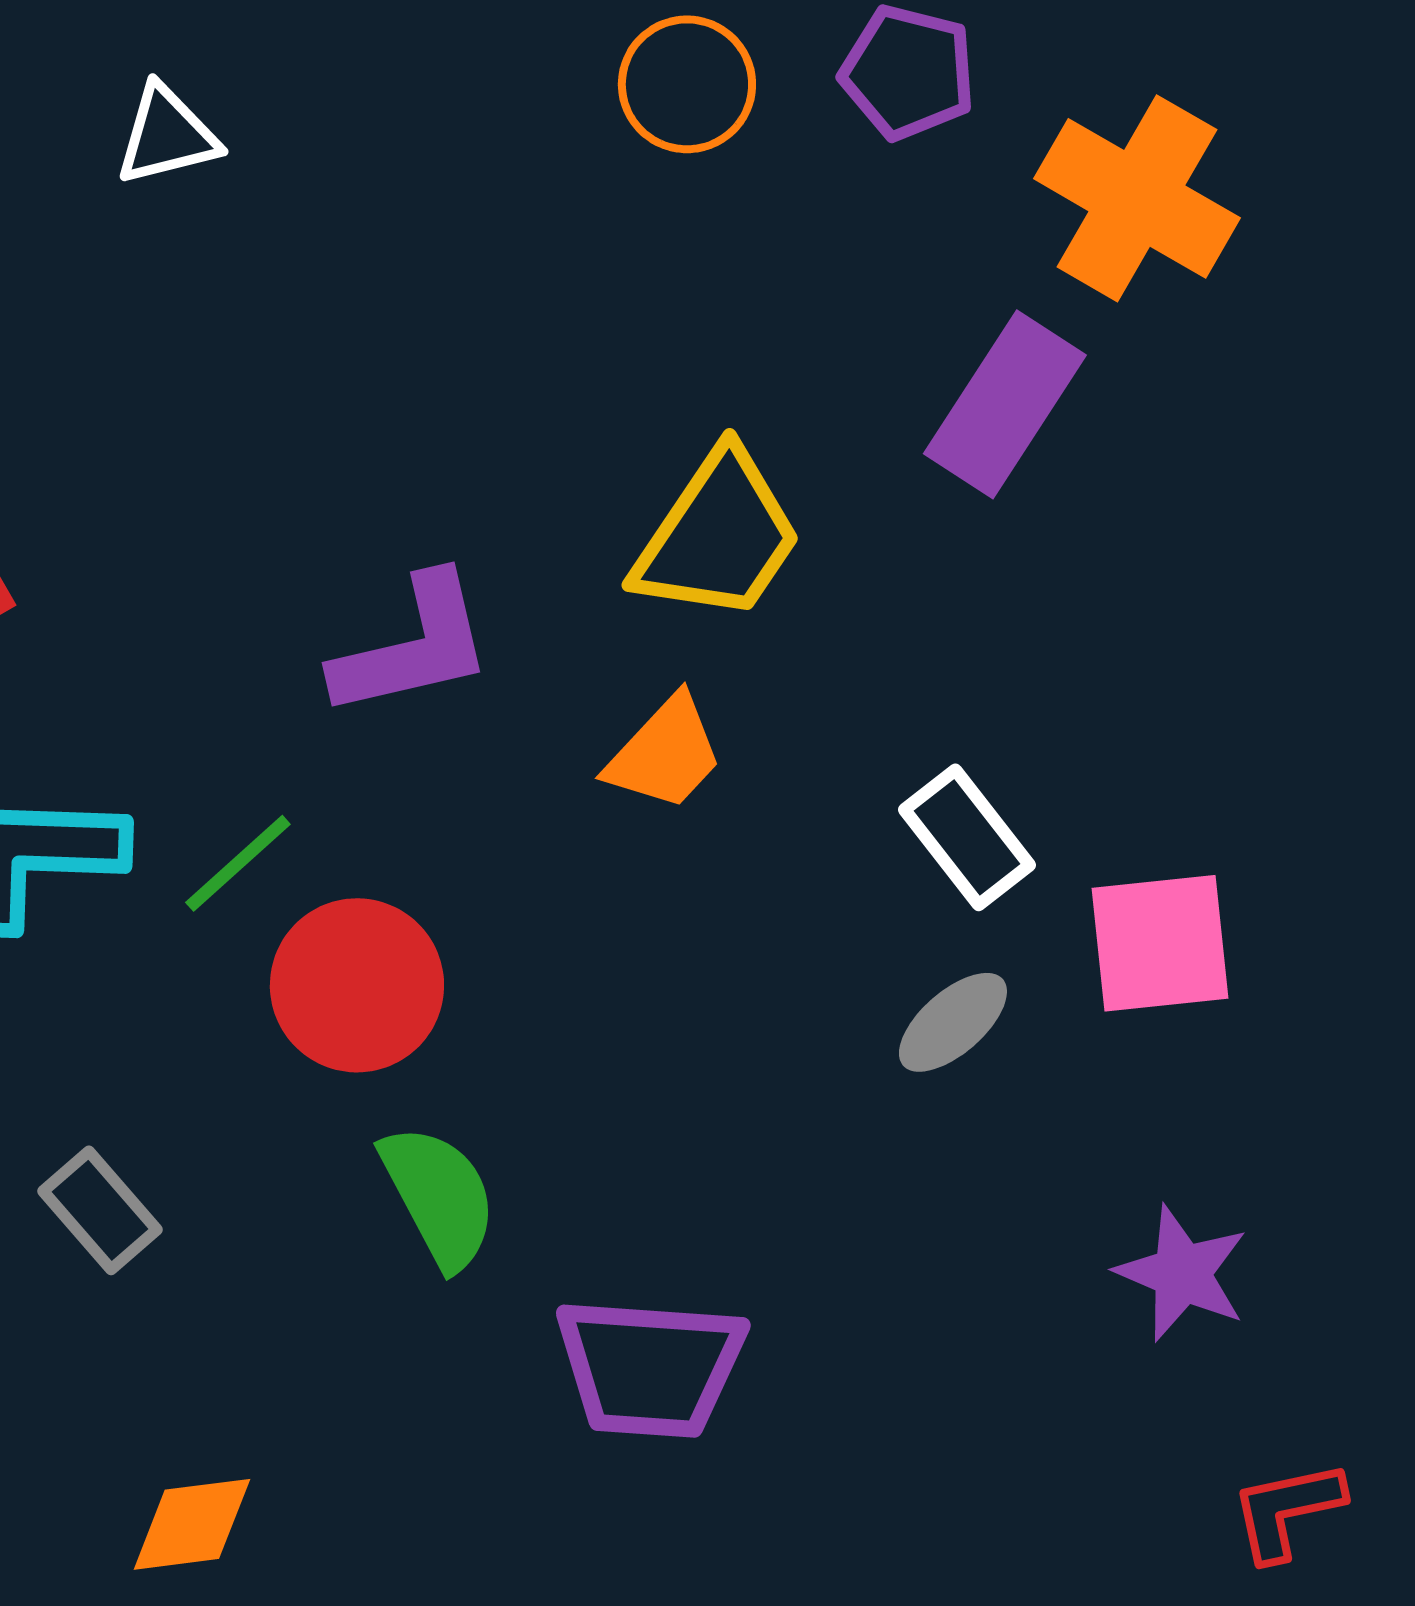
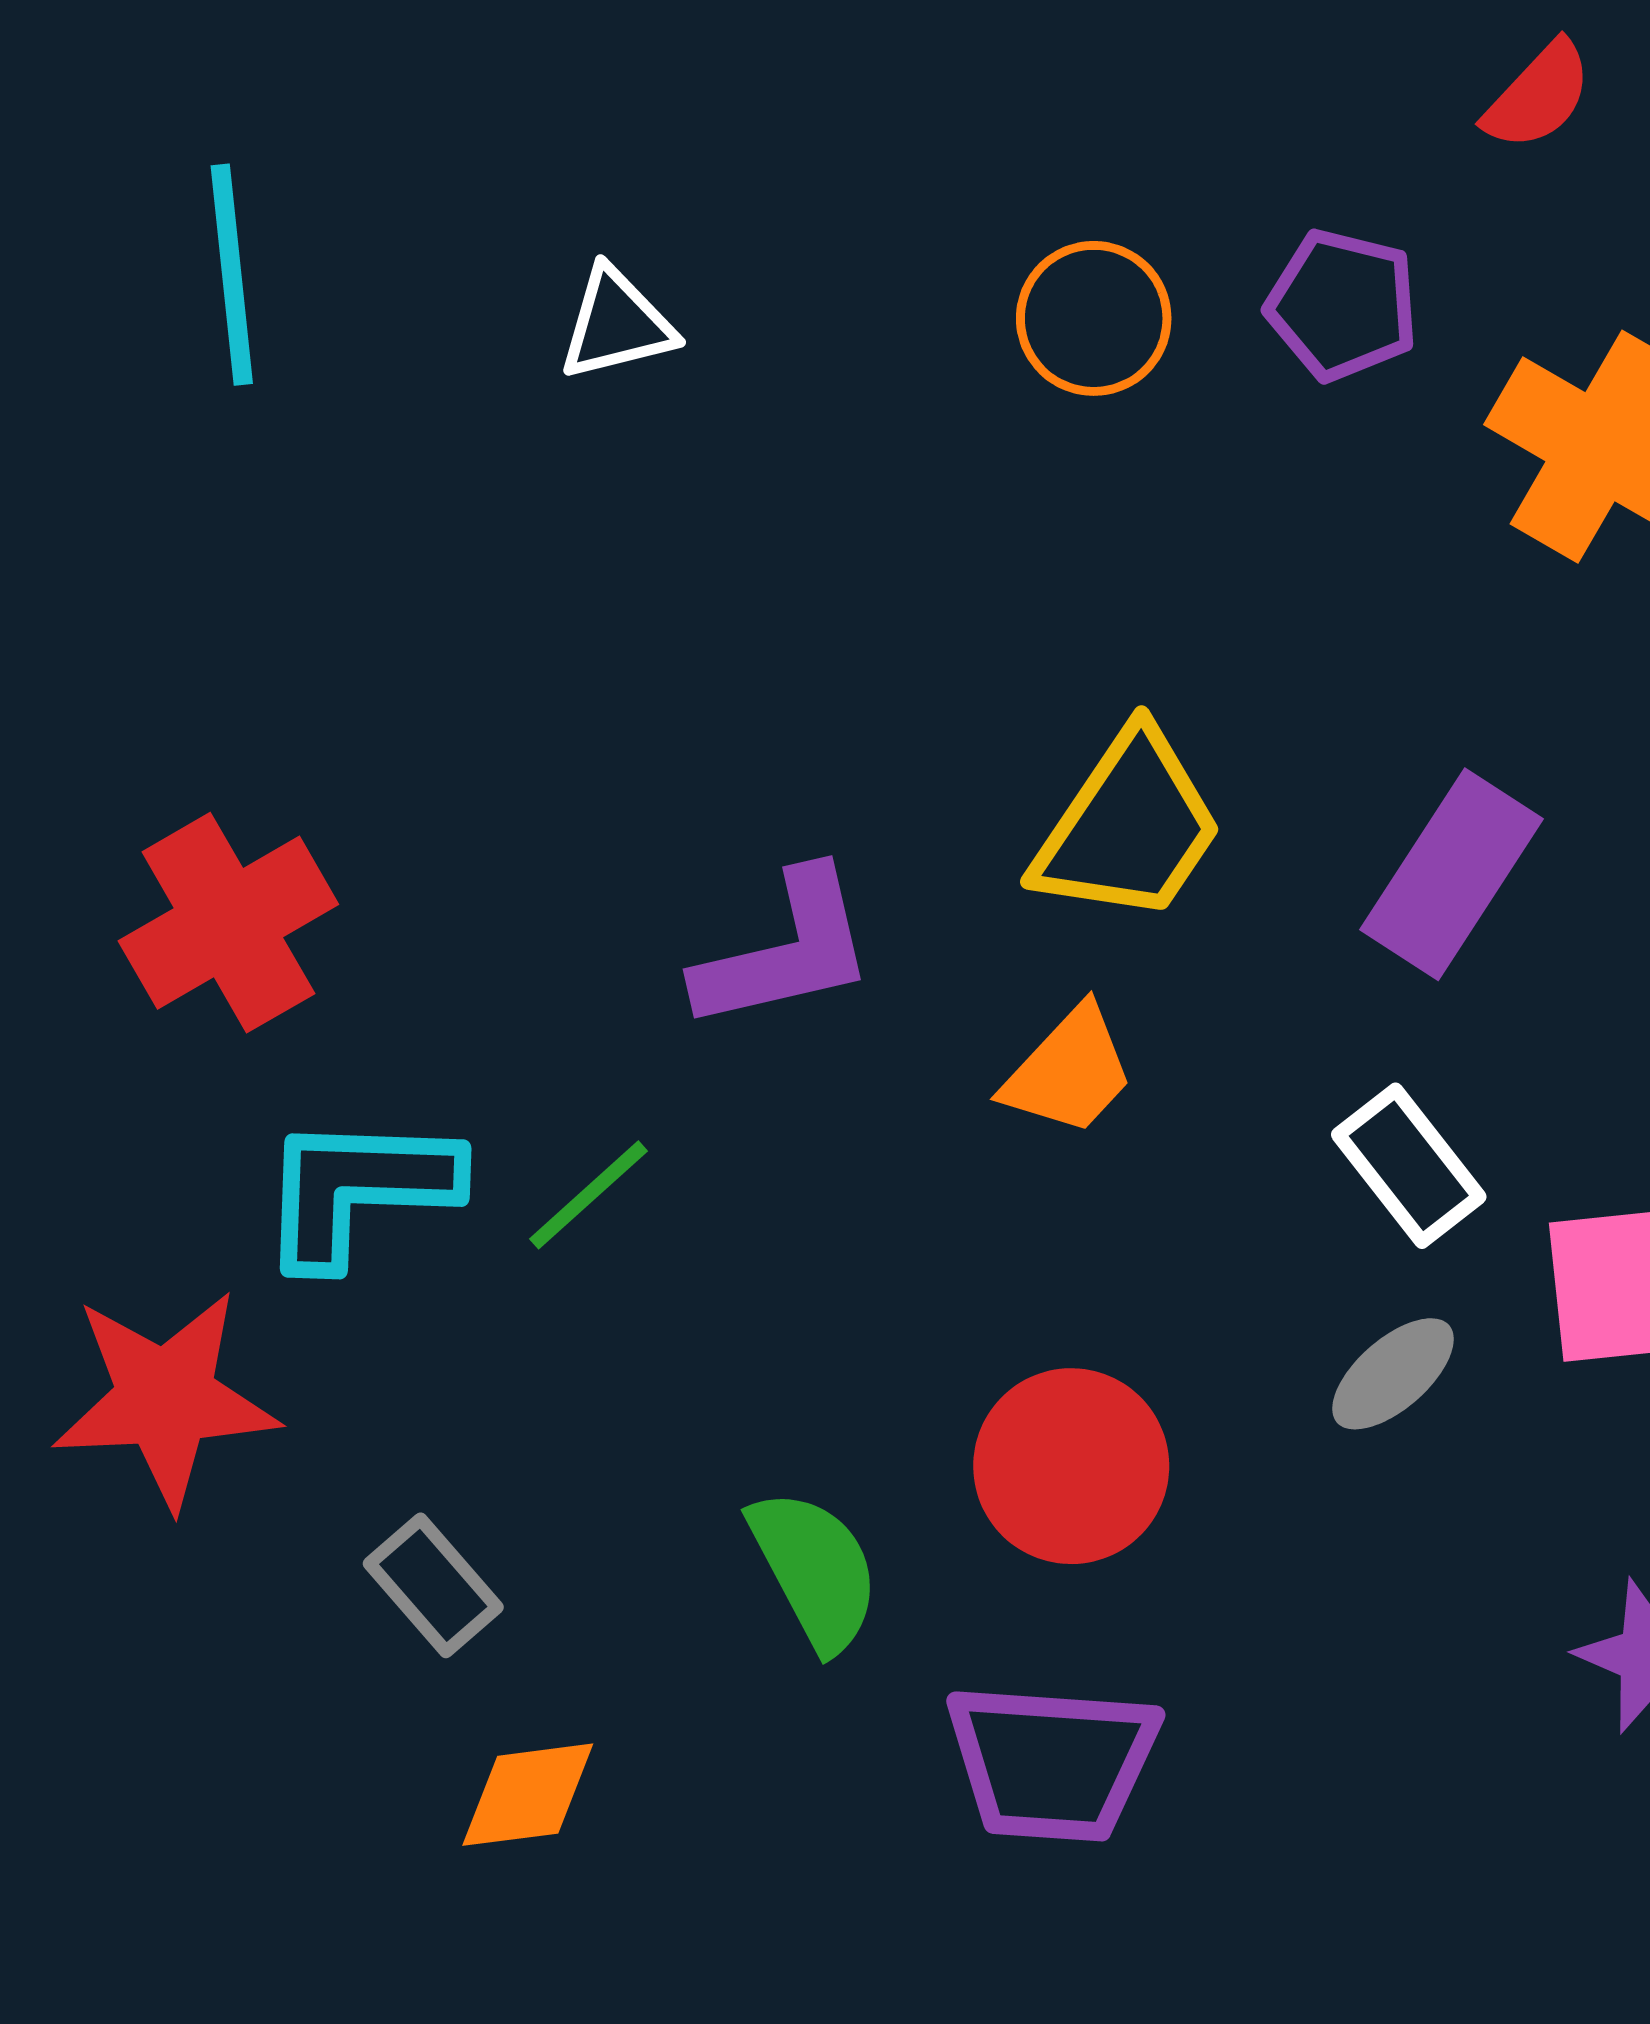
white triangle: (167, 135) -> (617, 324), moved
purple rectangle: (1005, 404) -> (1452, 874), moved
red circle: (357, 985) -> (1071, 1466), moved
orange diamond: (192, 1524) -> (528, 1795), moved

